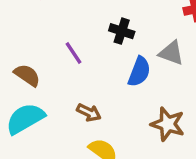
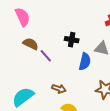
brown semicircle: (27, 75) -> (31, 44), moved

